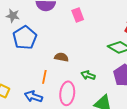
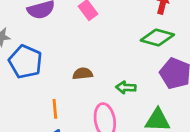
orange line: (44, 77) -> (55, 109), moved

